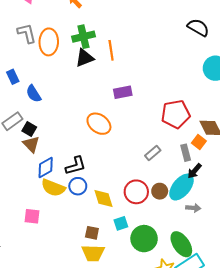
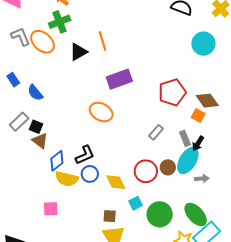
green cross: (83, 37) -> (60, 22), moved
orange ellipse: (49, 42) -> (42, 42), turned -40
purple rectangle: (123, 92) -> (119, 79), size x1.4
gray rectangle: (186, 153) -> (185, 138), moved

